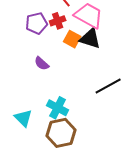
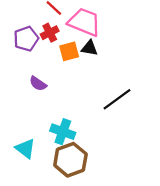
orange square: (72, 39) -> (69, 51), turned -36
black triangle: (90, 39) -> (89, 48), size x0.7

